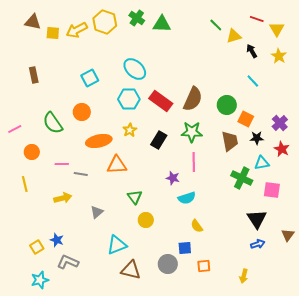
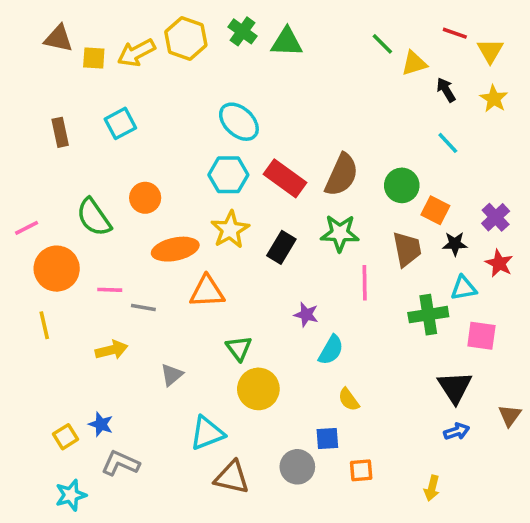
cyan square: (90, 78) -> (120, 123), moved
yellow star: (130, 130) -> (230, 230), size x1.5
orange circle: (32, 152) -> (57, 269), size x1.6
pink line: (194, 162) -> (365, 283), moved
green cross: (242, 178) -> (428, 315), turned -35
cyan semicircle: (187, 198) -> (331, 350), turned -42
yellow circle: (146, 220) -> (258, 389), size x1.5

